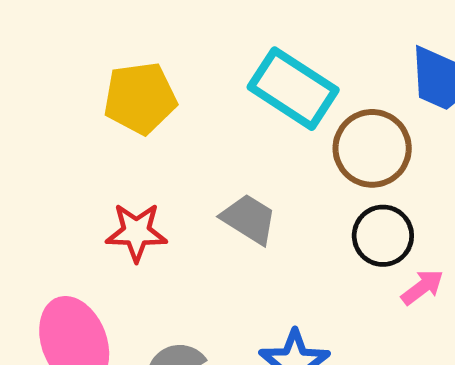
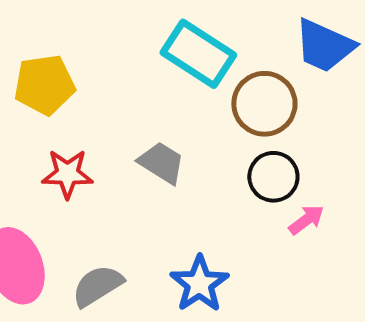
yellow pentagon: (140, 98) -> (44, 85), moved

